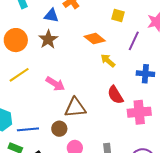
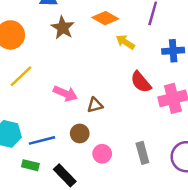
brown star: (48, 39) -> (63, 28), moved
pink arrow: (55, 84) -> (65, 94), moved
brown triangle: (75, 108) -> (95, 105), size x0.6

